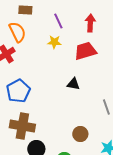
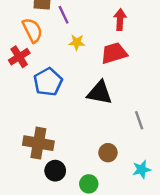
purple line: (58, 21) -> (64, 15), moved
black triangle: (73, 84) -> (100, 93), size x1.6
blue pentagon: (18, 91) -> (48, 82), moved

